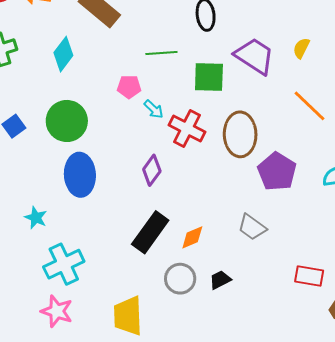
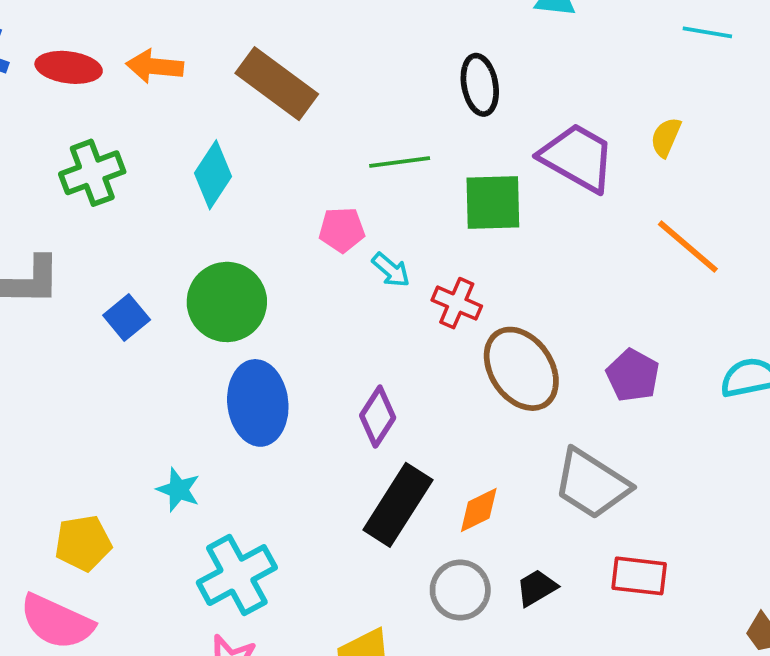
red cross: (187, 128) -> (457, 303), size x0.7
brown ellipse: (240, 134) -> (521, 369), moved, turned -30
purple diamond: (152, 170) -> (378, 417), moved
purple pentagon: (277, 172) -> (633, 375), size x0.7
gray trapezoid: (252, 227) -> (592, 484), size x1.4
red rectangle: (309, 276) -> (639, 576), moved

